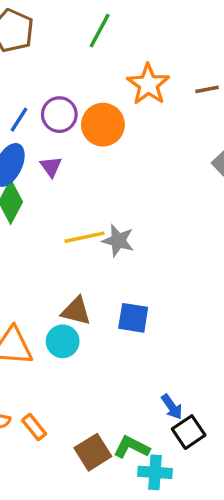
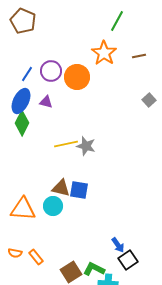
green line: (100, 31) -> (117, 21), moved
purple triangle: (51, 167) -> (46, 102), turned -40
blue square: (133, 318) -> (79, 190), moved

